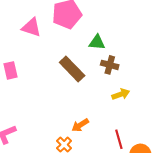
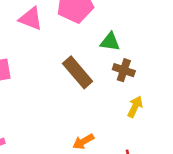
yellow arrow: (121, 94) -> (135, 107), turned -48

